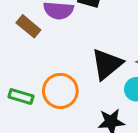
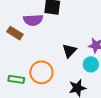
black triangle: (107, 64) -> (69, 51), size x0.7

